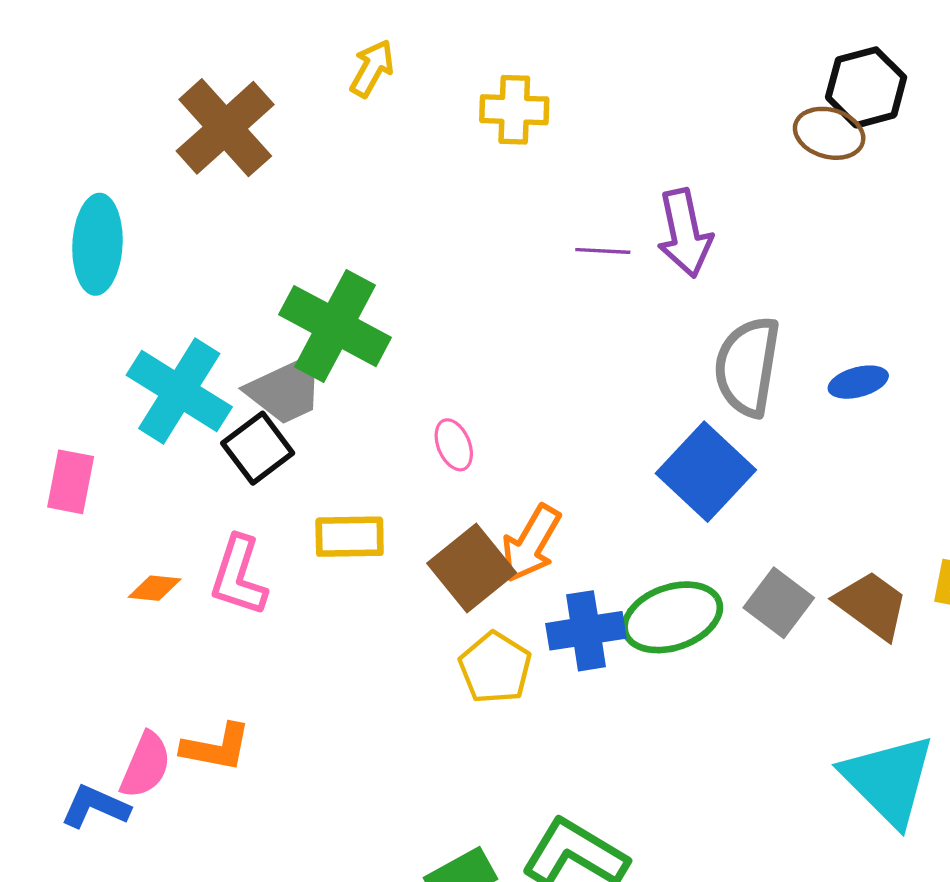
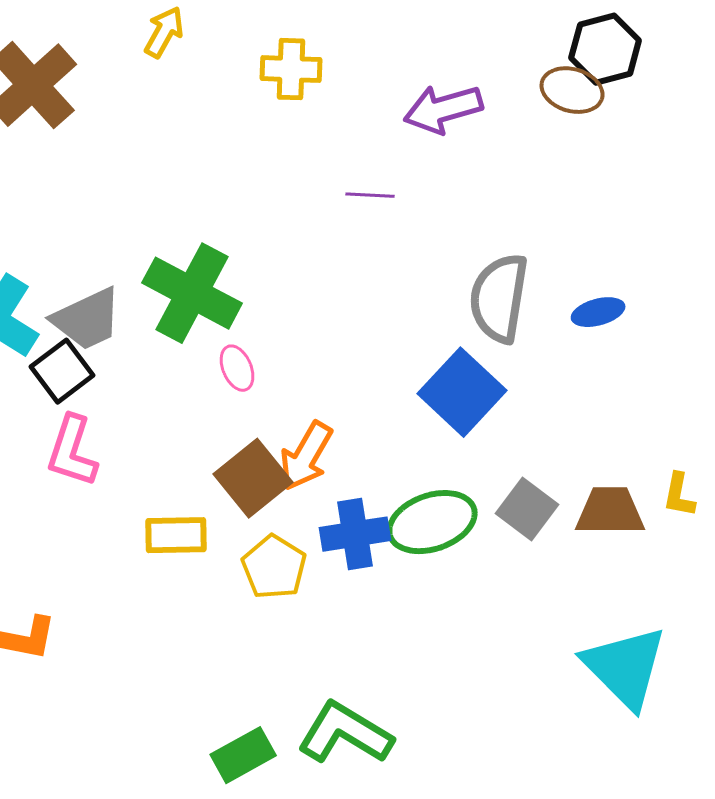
purple arrow: (685, 233) -> (443, 109), moved, turned 86
green cross: (335, 326) -> (192, 293), moved
yellow rectangle: (350, 537) -> (176, 535), moved
pink L-shape: (239, 576) -> (72, 451), moved
brown trapezoid: (872, 605) -> (610, 511), turned -36

